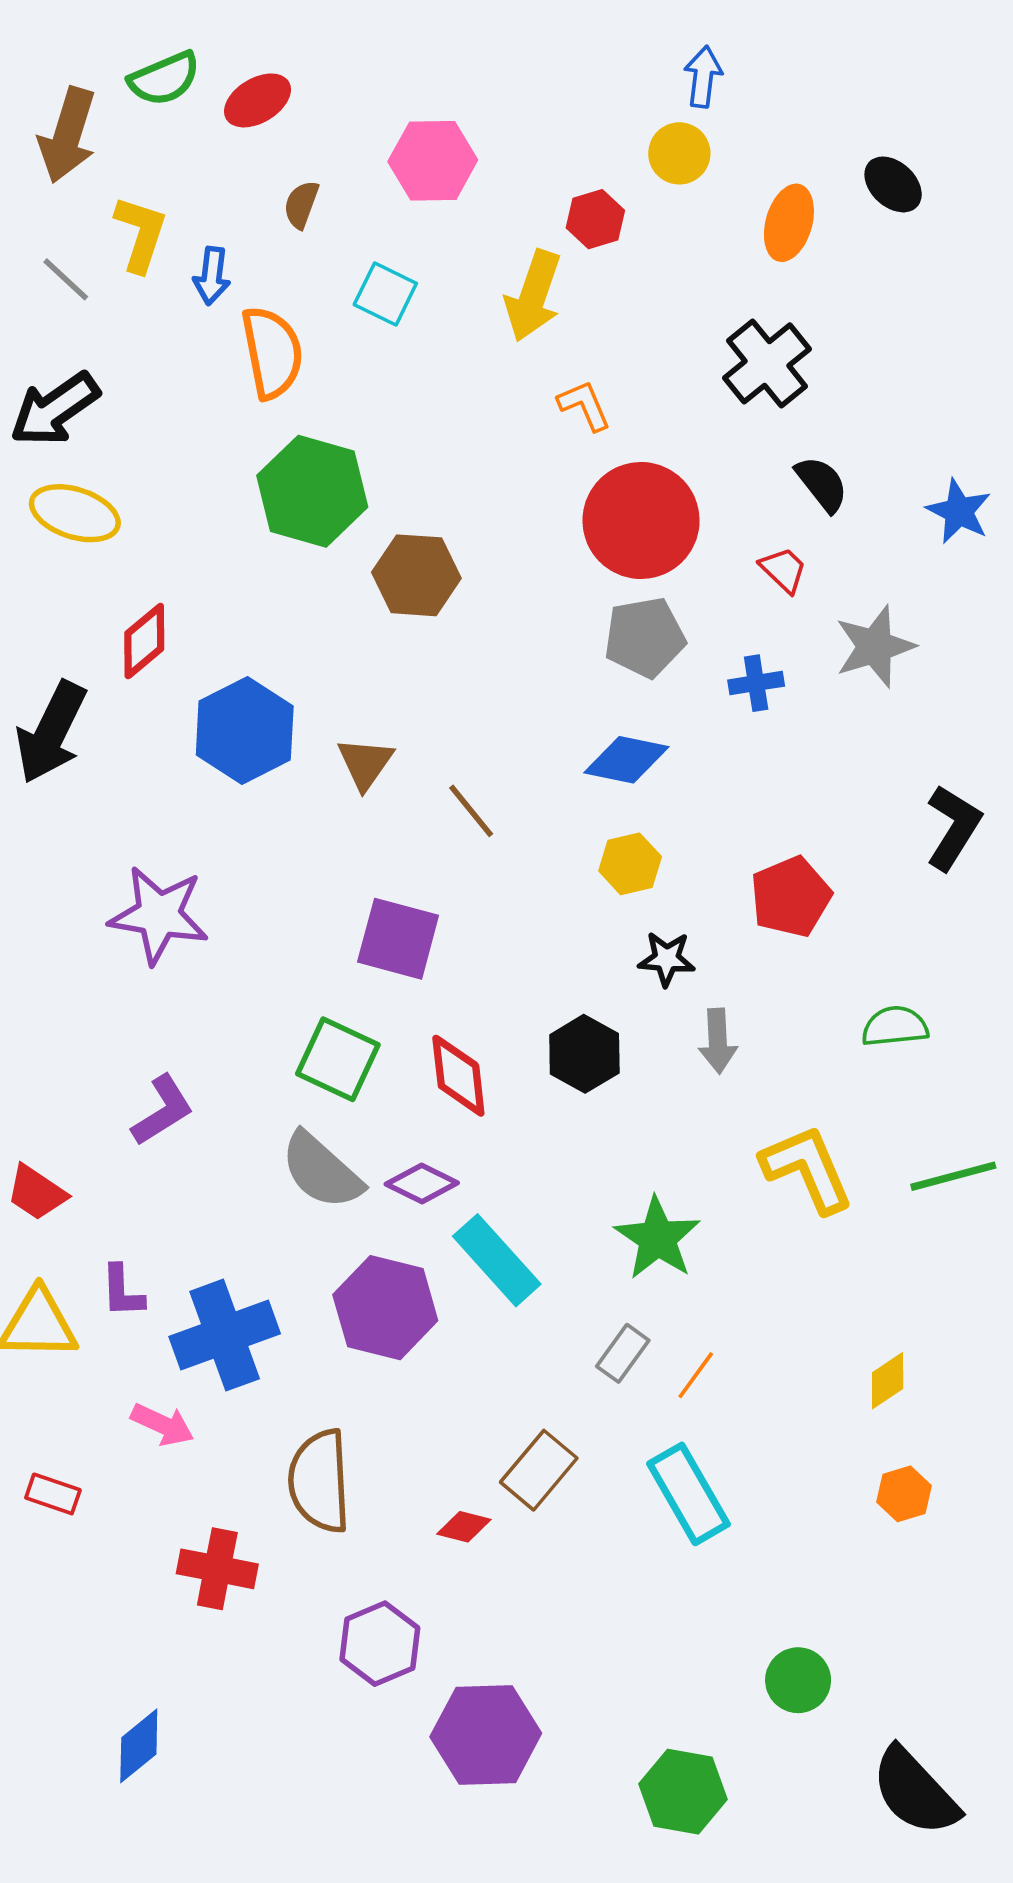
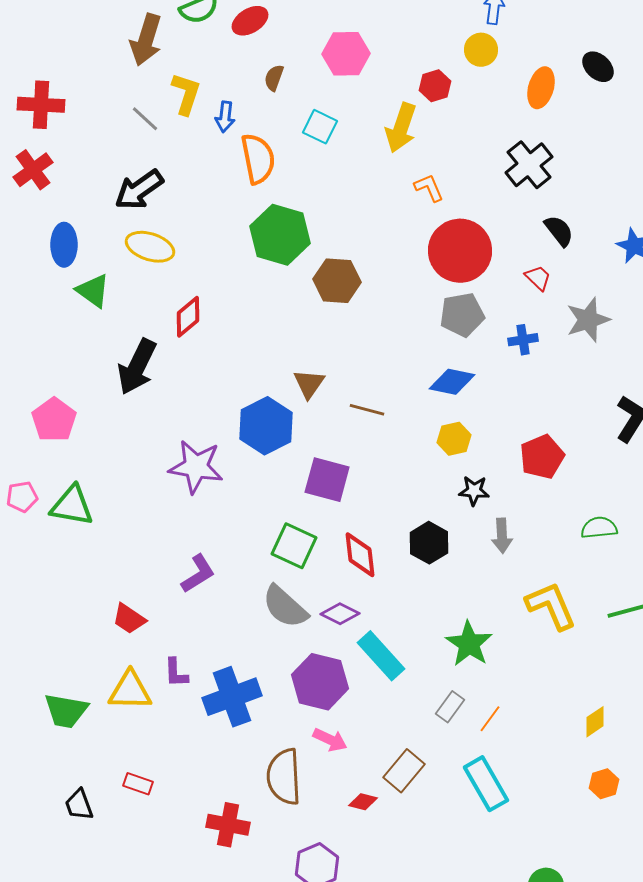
blue hexagon: (245, 731) -> (266, 426), moved
brown line: (471, 811) -> (367, 410), turned -36
pink arrow: (163, 1425) -> (330, 740), moved

